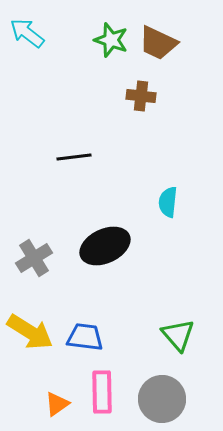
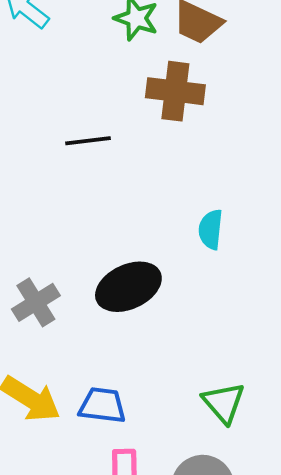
brown cross: (141, 96) -> (175, 91), size x1.5
black line: (74, 157) -> (88, 141), moved

